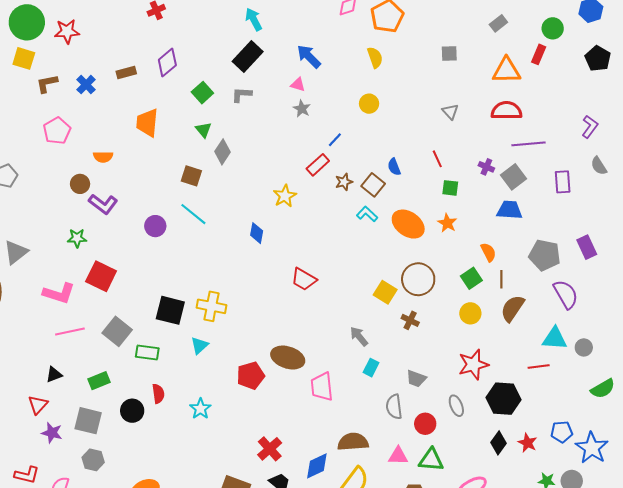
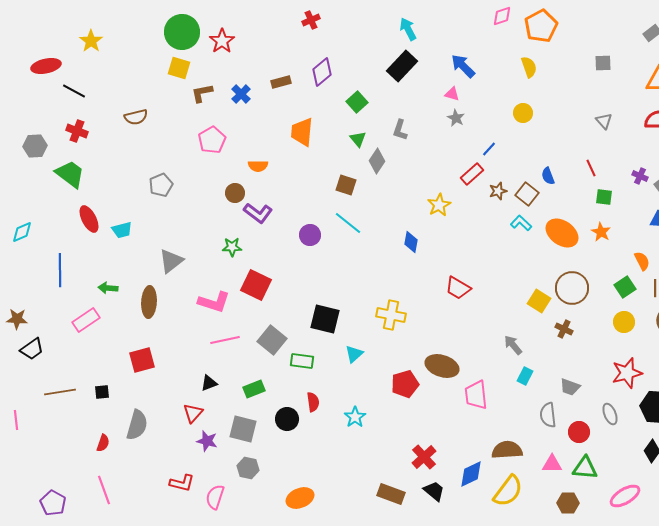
red star: (67, 31) -> (222, 41), turned -30
gray L-shape: (242, 95) -> (400, 130), moved, turned -75
yellow cross: (211, 306) -> (391, 315), moved

